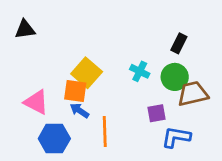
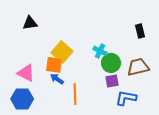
black triangle: (25, 29) -> (30, 23), moved
black rectangle: (179, 43) -> (140, 31), moved, turned -40
green circle: (175, 77) -> (111, 63), moved
blue hexagon: (54, 139) -> (22, 99), moved

